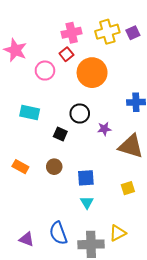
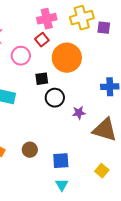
purple square: (133, 33) -> (104, 28), moved, turned 32
black square: (60, 134) -> (42, 79), moved, turned -32
yellow square: (128, 188) -> (102, 171), turned -32

